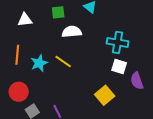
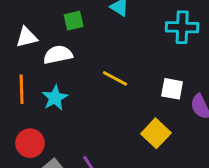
white semicircle: (72, 32) -> (58, 55), moved
cyan cross: (118, 42) -> (182, 27), moved
yellow line: (63, 62) -> (115, 78), moved

